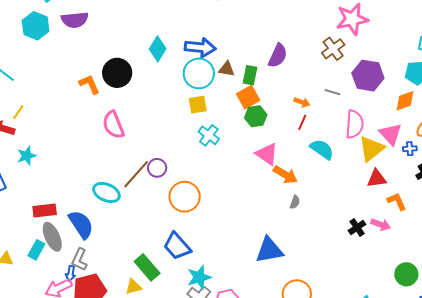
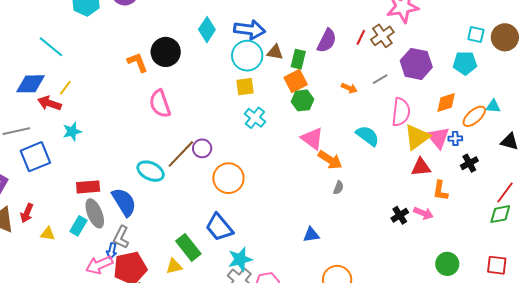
gray line: (332, 92) -> (380, 79), turned -49
orange diamond: (405, 101) -> (446, 102), moved
red line: (302, 122) -> (361, 37), moved
pink triangle: (391, 134) -> (438, 138), moved
orange L-shape: (397, 201) -> (440, 191), turned -150
blue triangle: (269, 250) -> (311, 235), size x0.6

